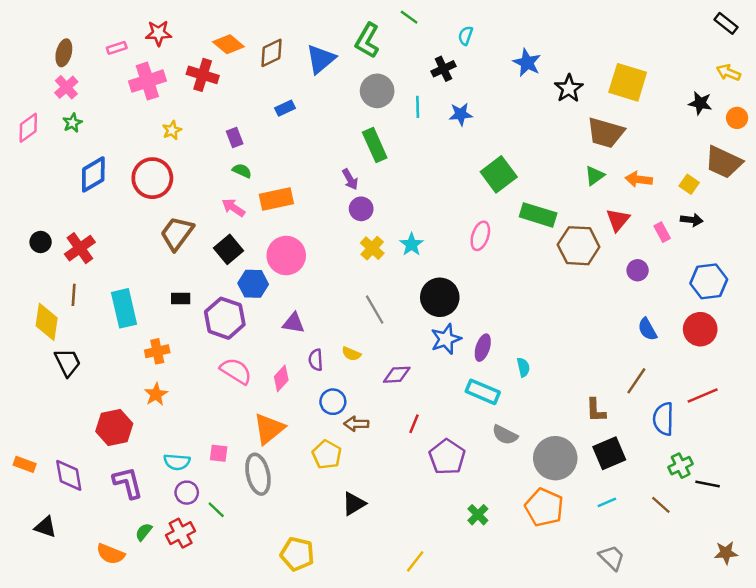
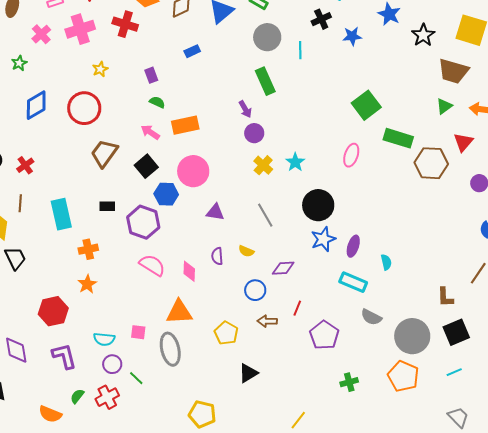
pink cross: (66, 87) -> (41, 34), moved
blue star: (461, 114) -> (352, 36), moved
red cross: (80, 248) -> (25, 165), size x0.7
purple triangle: (294, 323) -> (215, 212), moved
pink diamond: (281, 378) -> (189, 271), turned -40
blue circle: (333, 402) -> (255, 290), moved
brown arrow: (356, 424) -> (267, 321), moved
orange triangle: (269, 429) -> (179, 312), turned 36
green cross: (478, 515) -> (349, 382), turned 30

